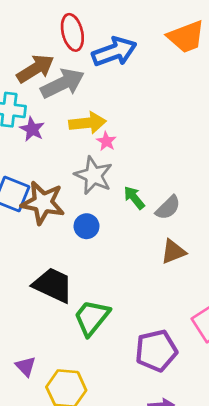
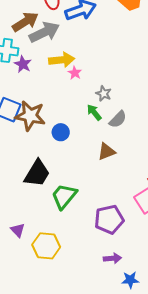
gray star: (94, 175) -> (104, 94), moved, size x0.6
brown triangle: (173, 252) -> (106, 151), moved
black trapezoid: (53, 285) -> (37, 173), turned 96

